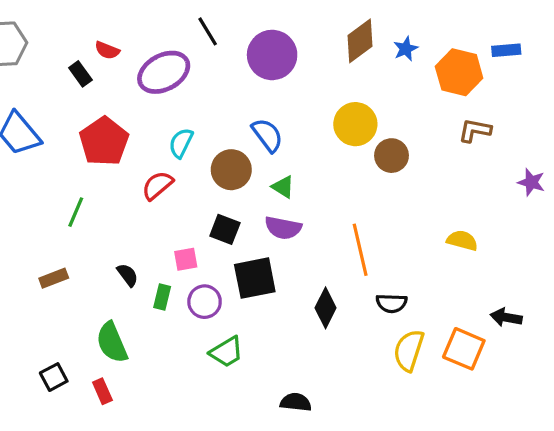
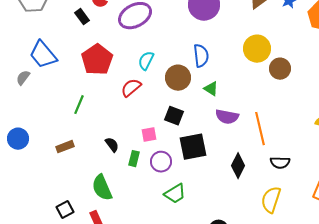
blue semicircle: (267, 135) -> (201, 56), turned 30
purple semicircle: (283, 228) -> (227, 117), moved
yellow semicircle: (409, 350) -> (271, 200), moved

